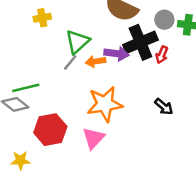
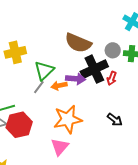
yellow cross: (42, 18) -> (15, 52), size x1.5
red hexagon: (50, 130) -> (19, 125), moved

